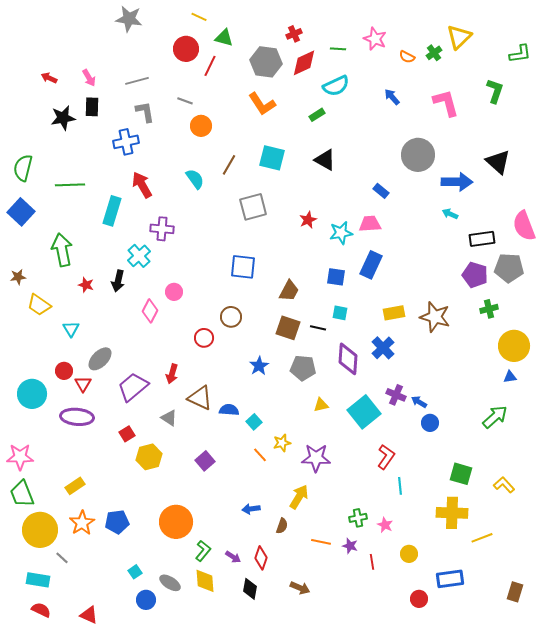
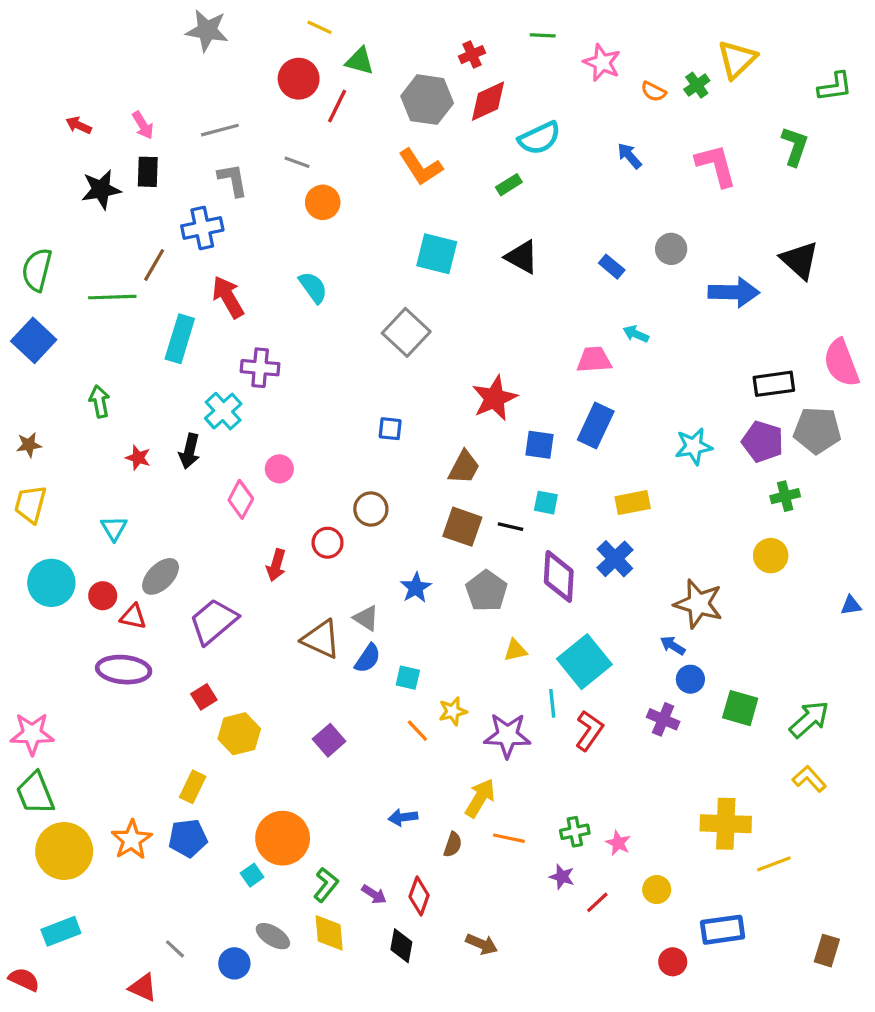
green line: (338, 49) -> (543, 35), moved
gray circle: (418, 155) -> (671, 249), size x0.6
brown line: (229, 165) -> (154, 265), moved
blue rectangle: (381, 191) -> (612, 267), moved
gray square: (253, 207) -> (406, 332), turned -32
cyan arrow: (450, 214) -> (636, 334), moved
red star: (308, 220) -> (495, 398), moved, size x1.6
cyan star: (341, 233) -> (694, 446), moved
green arrow: (62, 250) -> (100, 401), size x0.6
blue square: (243, 267) -> (390, 429), size x0.6
yellow trapezoid: (39, 305) -> (30, 504), moved, turned 70
brown star: (435, 317) -> (698, 604), moved
yellow circle: (514, 346) -> (771, 556), moved, size x0.7
gray pentagon: (303, 368) -> (486, 591), turned 30
red arrow: (172, 374) -> (276, 565), moved
blue triangle: (510, 377) -> (851, 605), moved
red triangle: (83, 384) -> (133, 617), turned -48
cyan circle: (32, 394) -> (51, 583), moved
purple cross: (396, 395) -> (663, 719), moved
blue semicircle: (229, 410) -> (368, 658), turned 120
green arrow: (495, 417) -> (809, 719), moved
gray triangle: (169, 418) -> (366, 618), moved
cyan square: (254, 422) -> (408, 678), turned -35
red L-shape: (386, 457) -> (589, 731), moved
green square: (461, 474) -> (740, 708), moved
yellow rectangle: (75, 486) -> (193, 787), moved, turned -30
cyan line: (400, 486) -> (552, 703), moved
orange line: (321, 542) -> (509, 838), moved
gray line: (62, 558) -> (175, 949), moved
red line: (372, 562) -> (597, 902), turned 56
cyan square: (135, 572) -> (252, 875), moved
cyan rectangle: (38, 580) -> (61, 931), turned -30
red semicircle: (41, 610) -> (24, 979), moved

